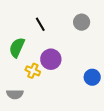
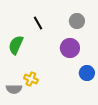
purple circle: (51, 59) -> (70, 48), moved
yellow cross: (33, 71) -> (31, 79), moved

